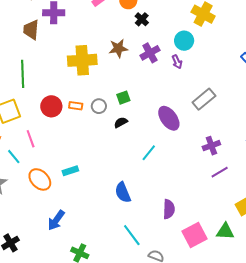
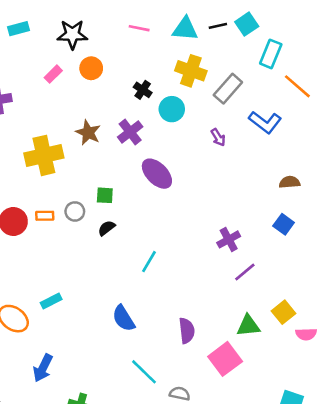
black cross: (142, 19) -> (143, 90), moved
brown star: (118, 48) -> (88, 133), turned -30
purple arrow: (177, 62) -> (218, 137), moved
green square: (123, 98) -> (105, 195), turned 32
gray rectangle: (204, 99) -> (228, 89), moved
purple ellipse: (169, 118) -> (157, 174), moved
green triangle: (225, 231) -> (248, 326), moved

